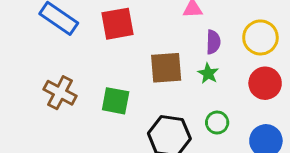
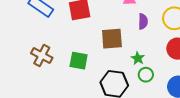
green star: (208, 73) -> (138, 58), moved

